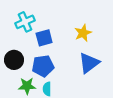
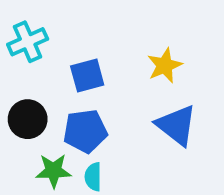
cyan cross: (25, 22) -> (28, 42), moved
blue triangle: (89, 63) -> (177, 125), turned -45

